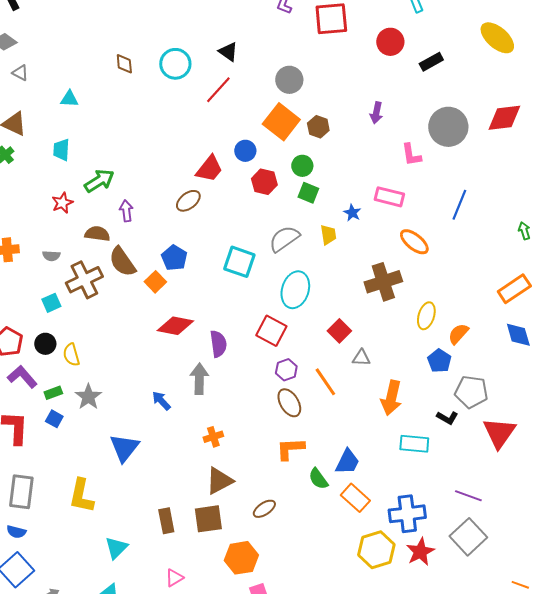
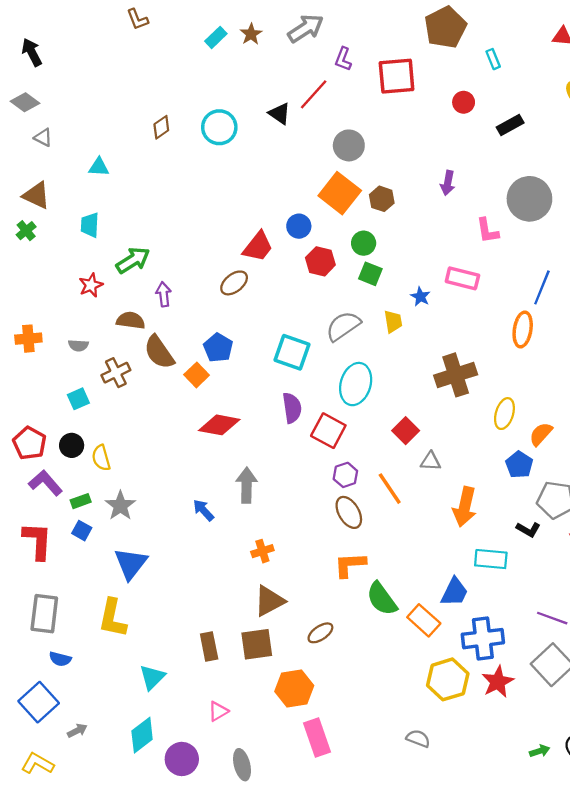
red circle: (390, 42) -> (464, 102), size x0.7
brown diamond: (124, 64) -> (161, 127), turned 60
red line: (218, 90) -> (314, 94), moved
orange ellipse: (414, 242) -> (523, 329), moved, turned 60
brown cross: (84, 280) -> (116, 373), size x0.7
purple semicircle: (218, 344) -> (292, 408), moved
blue triangle: (124, 448) -> (131, 564), moved
blue trapezoid: (347, 462) -> (454, 592), moved
green semicircle: (318, 479) -> (382, 599), size x1.4
blue semicircle: (16, 532) -> (60, 659), moved

